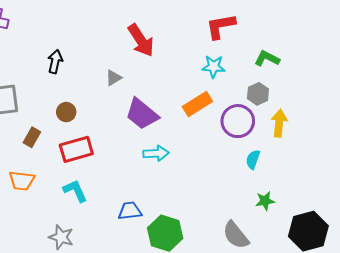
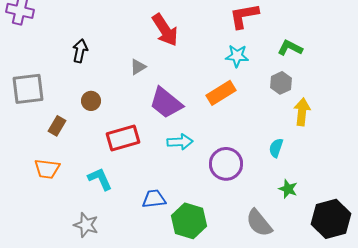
purple circle: (238, 121) -> (226, 164), moved
red rectangle: (76, 149) -> (123, 138), moved
green star: (265, 201) -> (288, 189), turned 30

